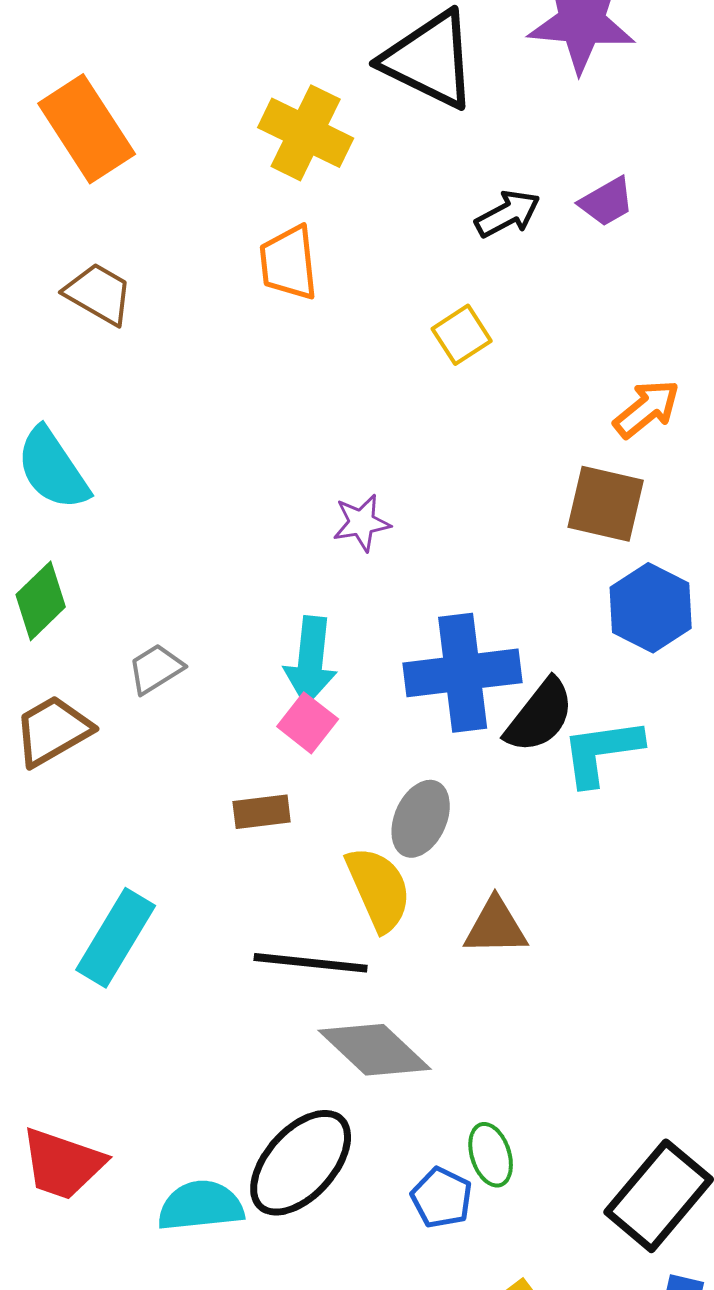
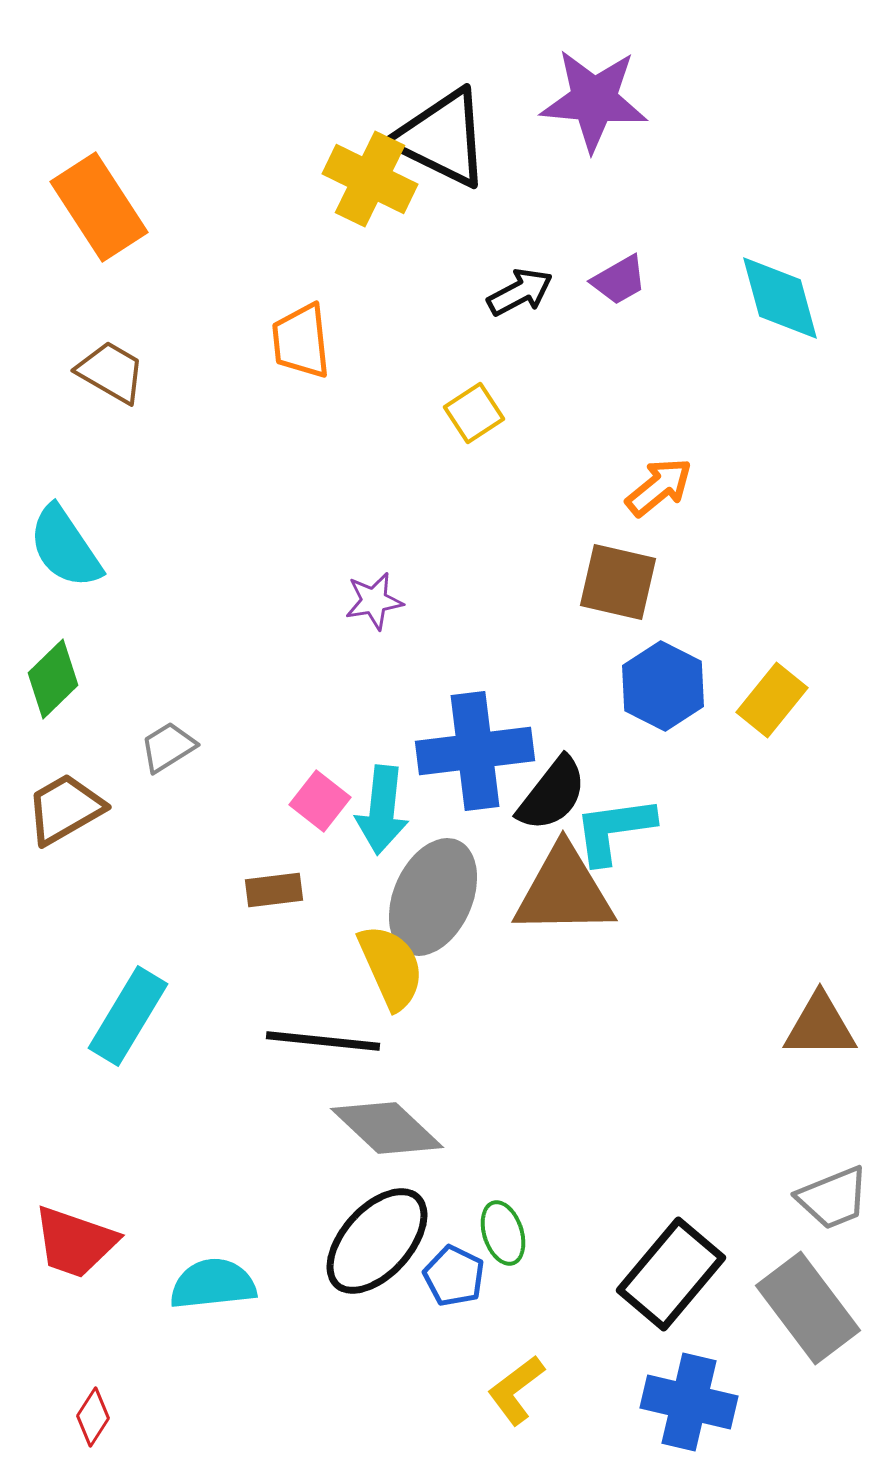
yellow cross: (306, 133) -> (370, 179), moved
cyan arrow: (311, 661) -> (382, 810), moved
gray ellipse: (421, 819) -> (433, 897), size x1.5
brown triangle: (496, 927) -> (564, 891), moved, size x1.6
black ellipse: (301, 1163) -> (377, 1241), moved

